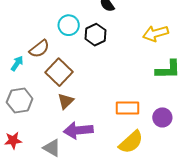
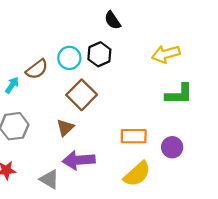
cyan circle: (69, 25) -> (69, 58), moved
brown square: (59, 72) -> (82, 95), moved

